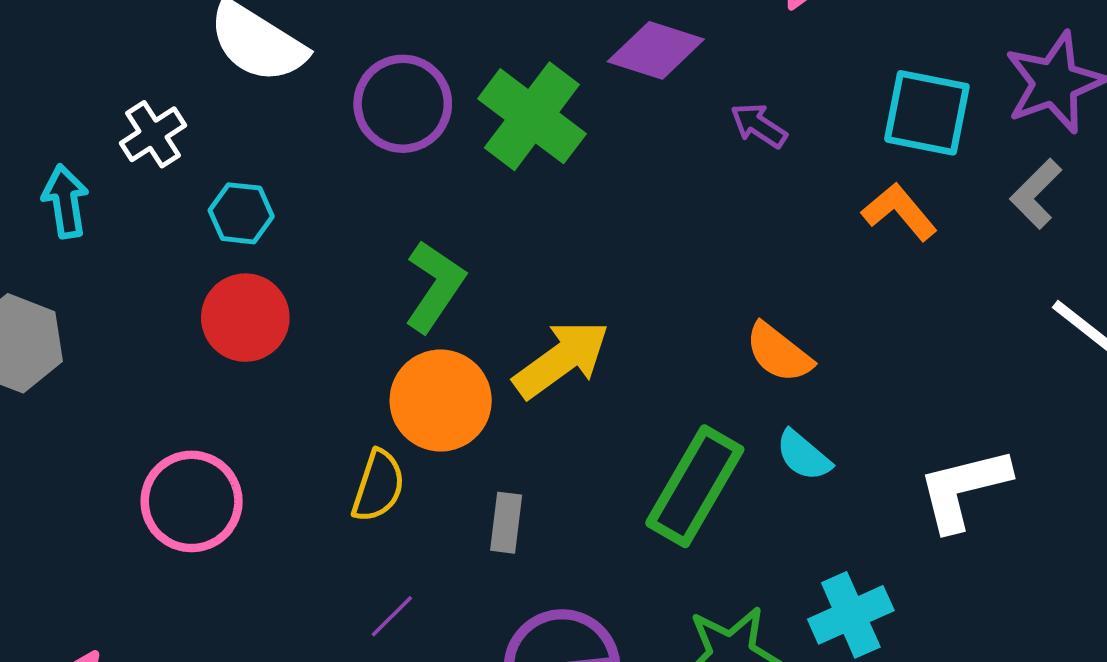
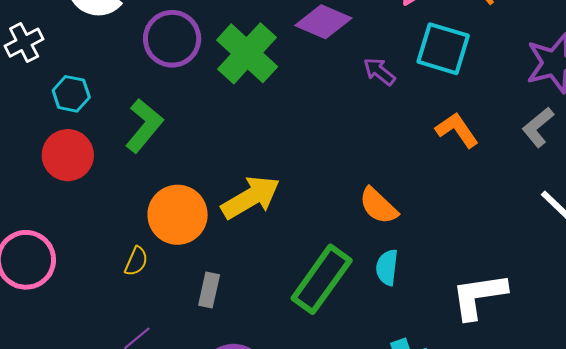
cyan square: (927, 113) -> (443, 49), moved
green L-shape: (435, 286) -> (144, 126), moved
cyan semicircle: (803, 455) -> (387, 267), turned 51
yellow semicircle: (378, 486) -> (136, 261), size x0.7

